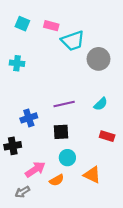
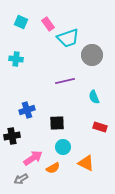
pink rectangle: (51, 26) -> (48, 24), turned 40
purple line: (64, 104) -> (65, 81), moved
cyan semicircle: (101, 104) -> (94, 97), turned 112

